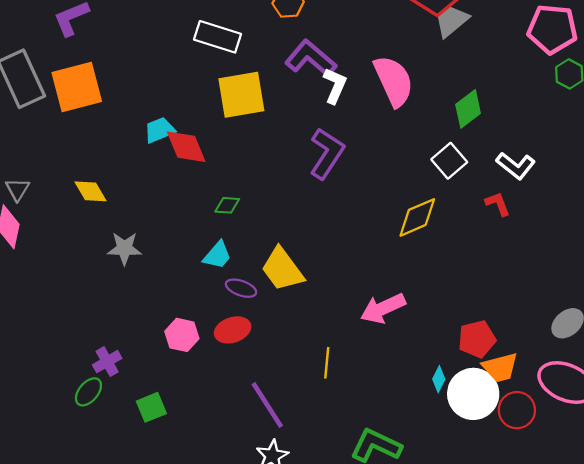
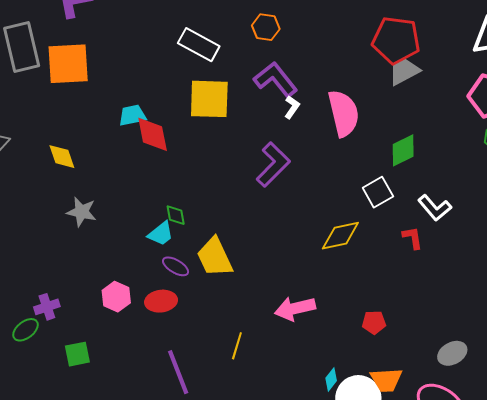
white L-shape: (335, 86) -> (292, 107), size x0.7
green diamond: (227, 205) -> (176, 215), moved, turned 65
red pentagon: (477, 339) -> (374, 322), moved, size x0.7

